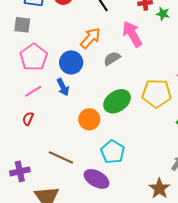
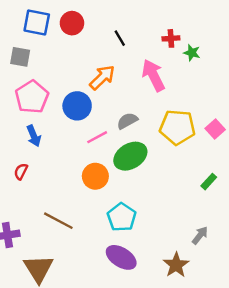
gray semicircle: (112, 59) -> (127, 121), moved
blue arrow: (63, 87) -> (34, 136), moved
pink line: (33, 91) -> (97, 137), moved
yellow pentagon: (157, 93) -> (177, 127), moved
purple ellipse: (97, 179) -> (121, 257), moved

